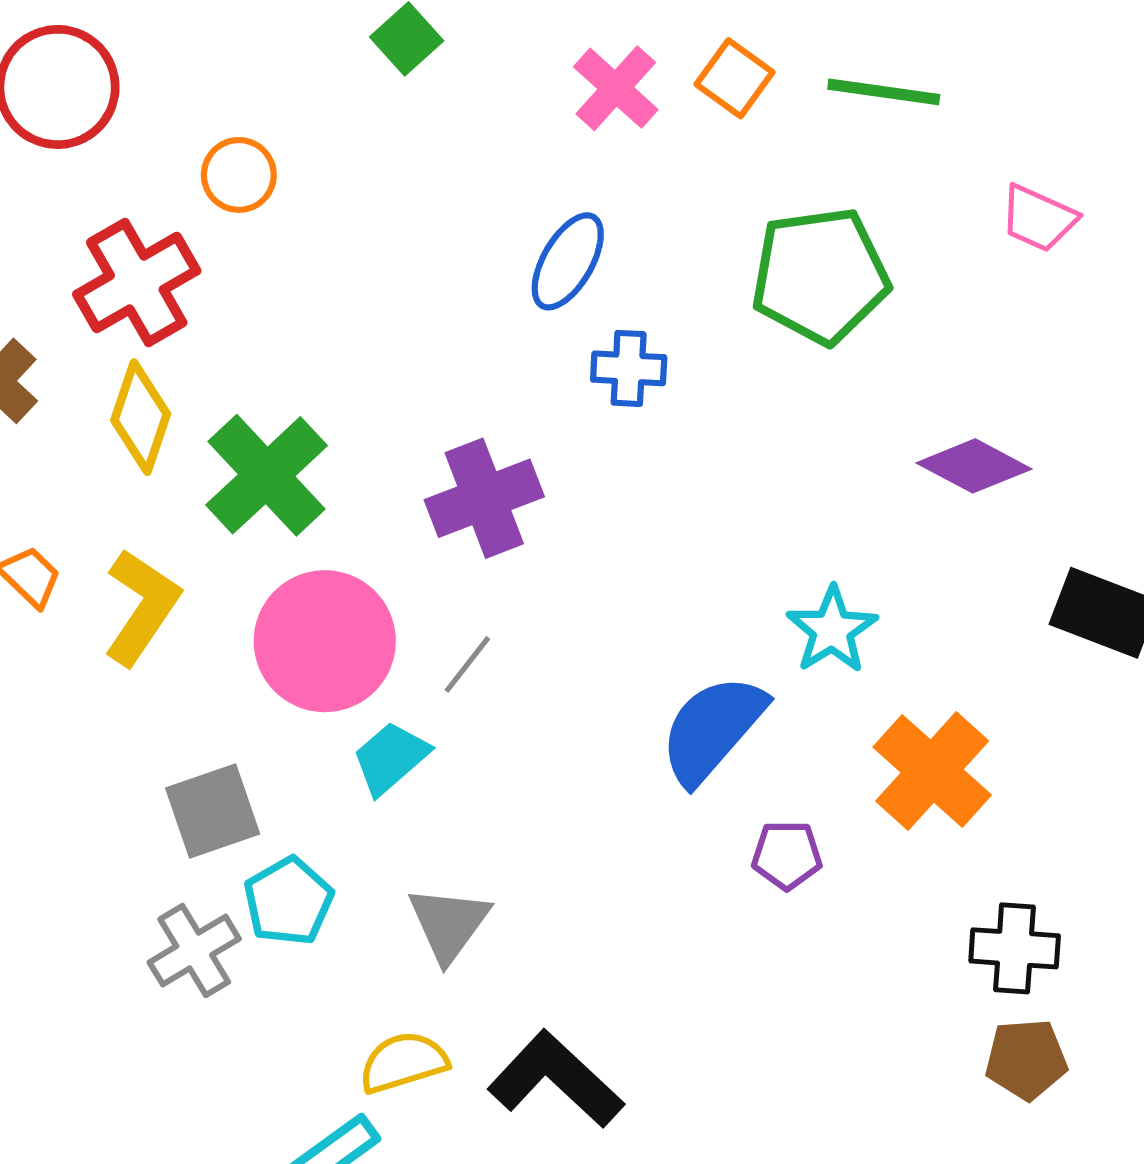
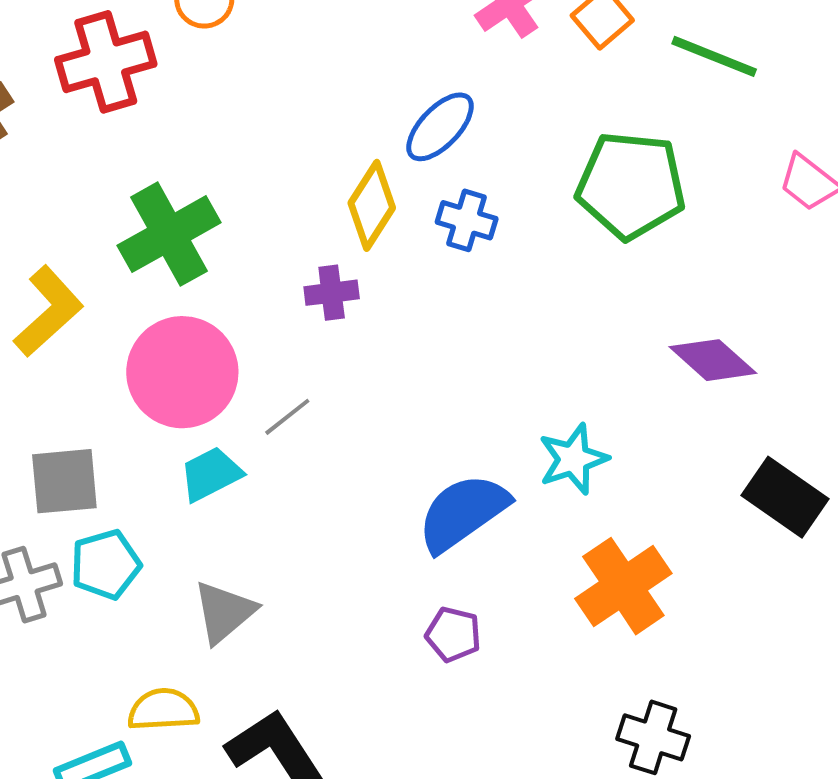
yellow diamond: (141, 417) -> (372, 205), moved
purple cross: (484, 498) -> (332, 293), size x0.6
purple pentagon: (787, 855) -> (453, 634), moved

